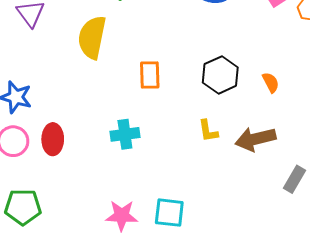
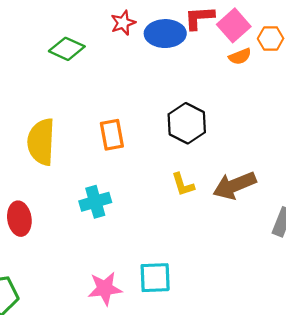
yellow semicircle: (92, 37) -> (41, 142), moved
orange semicircle: (271, 82) -> (240, 56), moved, turned 105

